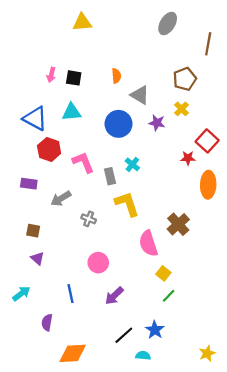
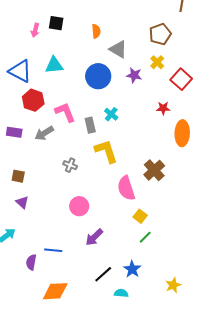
black square: (74, 78) -> (56, 23), moved
red square: (207, 141) -> (181, 79), moved
gray arrow: (61, 199) -> (44, 133), moved
blue line: (70, 294) -> (53, 250), moved, turned -72
yellow star: (207, 353) -> (173, 285), moved

